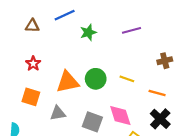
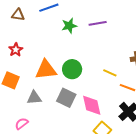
purple line: (131, 30) -> (98, 23), moved
yellow line: (127, 79) -> (110, 73), moved
gray square: (92, 122) -> (66, 98), moved

